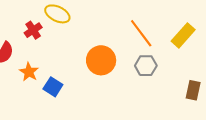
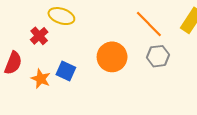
blue square: (53, 87) -> (66, 71), moved

